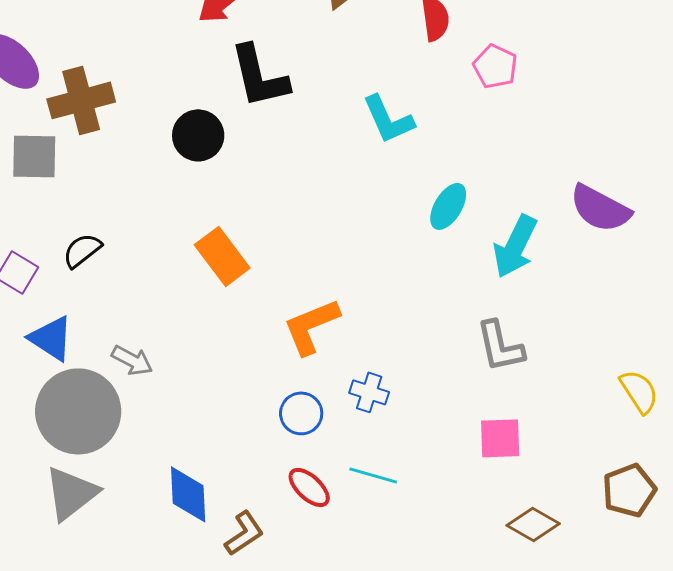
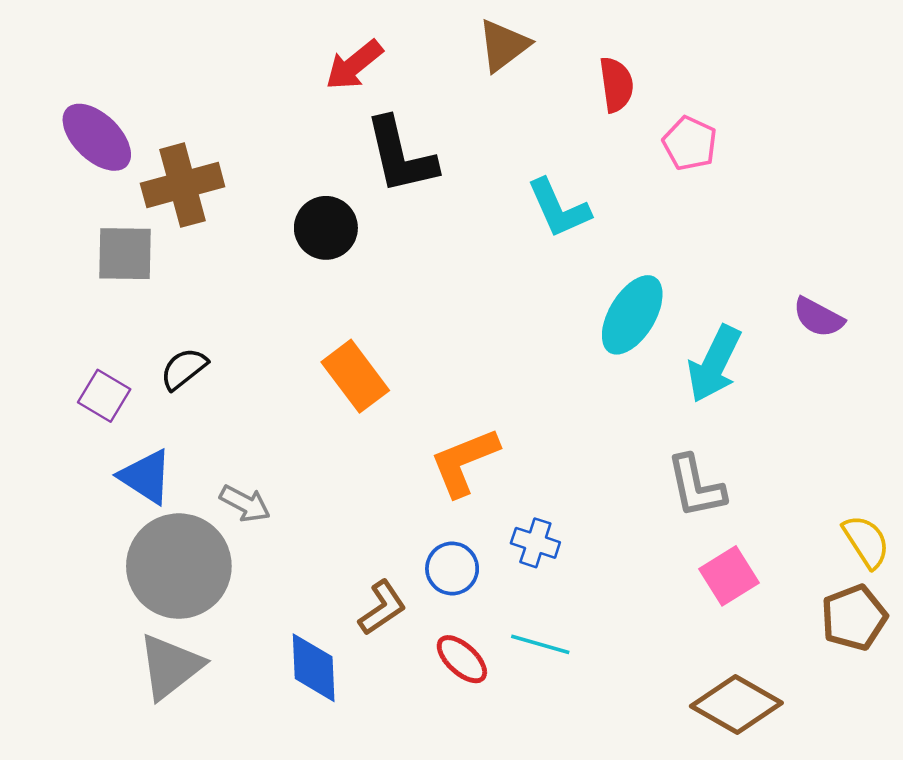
cyan ellipse: (448, 206) -> (632, 315), size x1.4
purple semicircle: (600, 208) -> (818, 317), size x0.7
pink square: (500, 438) -> (729, 576), moved, turned -30
brown pentagon: (629, 490) -> (854, 618), moved
brown diamond: (533, 524) -> (736, 704), size x1.4
brown L-shape: (244, 533) -> (382, 608), moved

